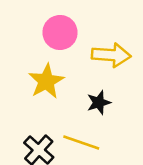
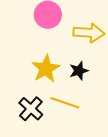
yellow star: (46, 81) -> (46, 69), moved

